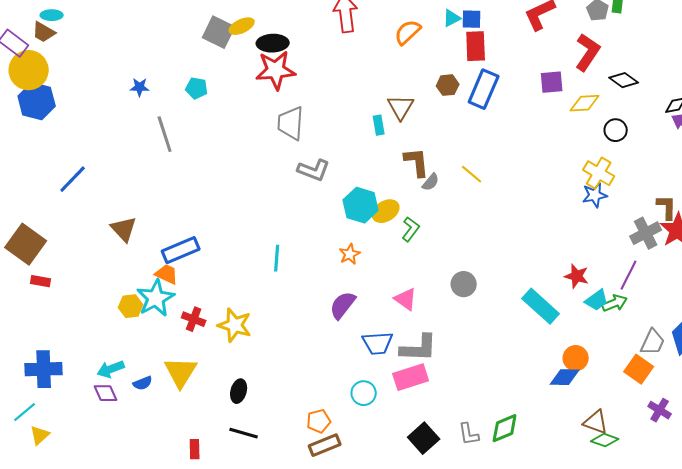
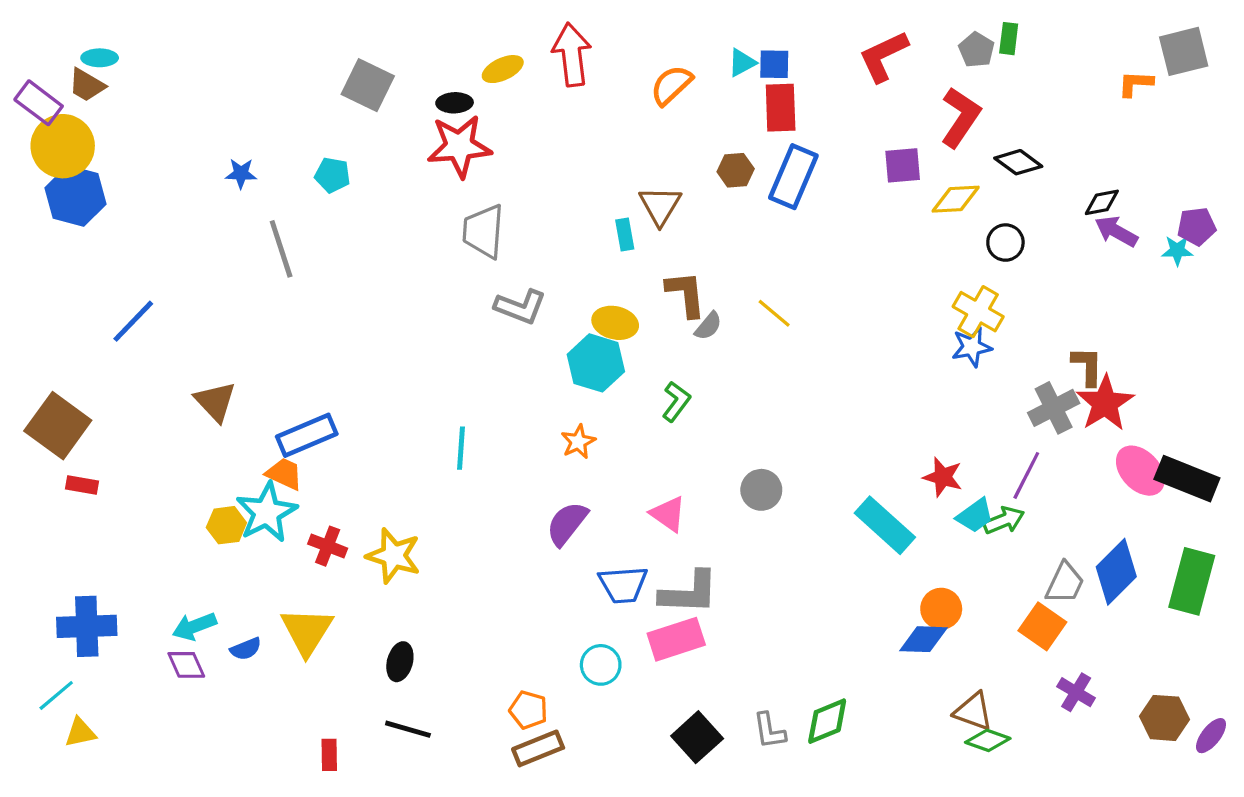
yellow ellipse: (242, 26) -> (503, 69), moved
black ellipse: (273, 43) -> (455, 103), size x0.7
yellow ellipse: (386, 211) -> (615, 323), moved, turned 44
orange pentagon: (319, 421) -> (528, 710), turned 30
yellow triangle: (40, 435) -> (80, 732), turned 30

